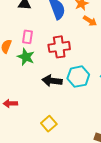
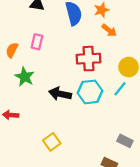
red cross: (59, 47) -> (89, 59), moved
green star: (26, 57) -> (25, 77), moved

